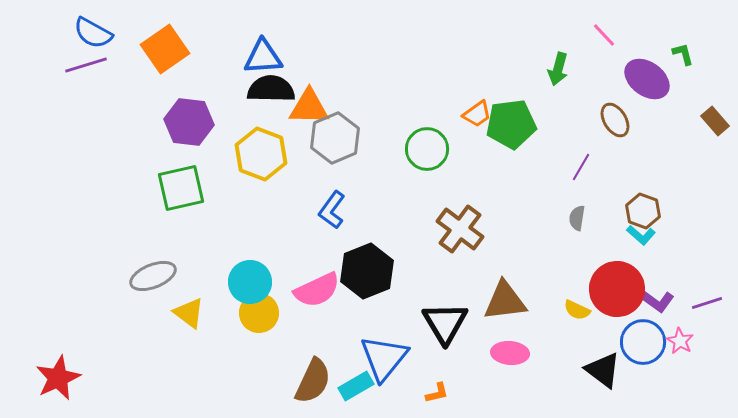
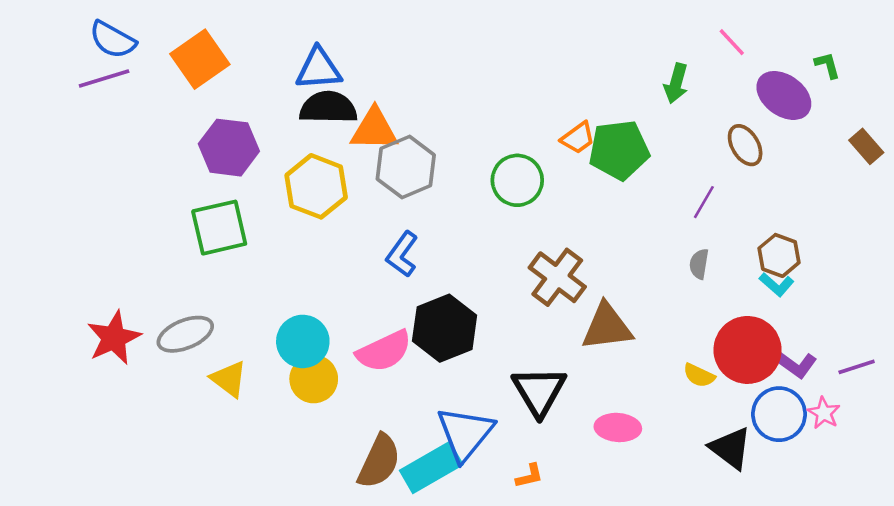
brown triangle: (505, 301) -> (607, 327), moved
red star: (58, 378) -> (114, 338), moved
cyan rectangle: (356, 386) -> (431, 467), size x1.4

